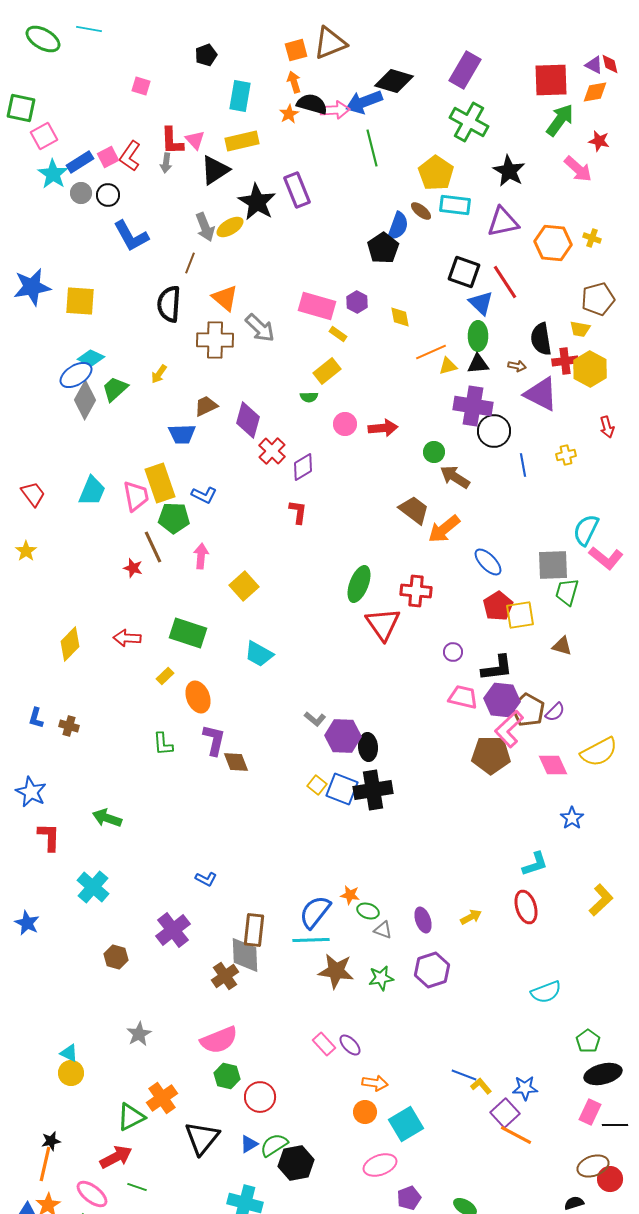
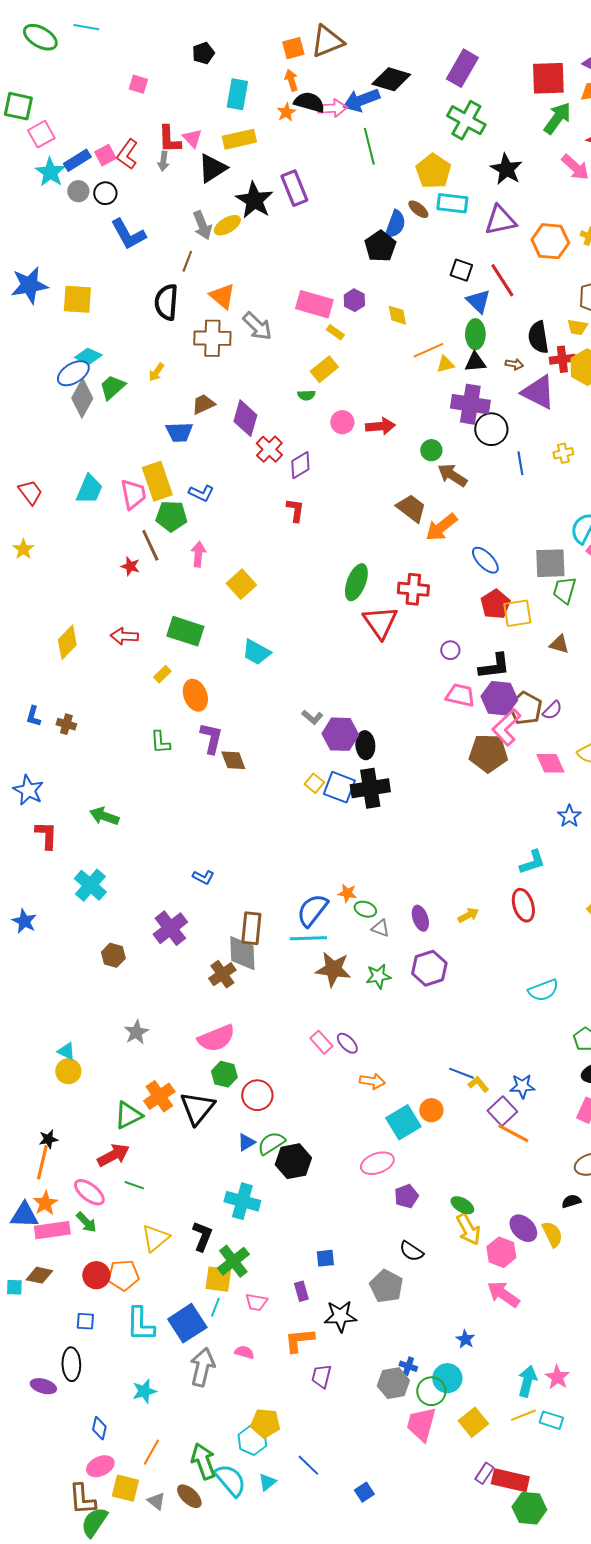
black square: (464, 272) -> (461, 270), size x0.7
orange circle: (365, 1112) -> (431, 1110), moved
black triangle: (202, 1138) -> (197, 1108), moved

